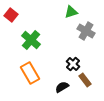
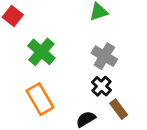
gray cross: (86, 31) -> (104, 56), moved

